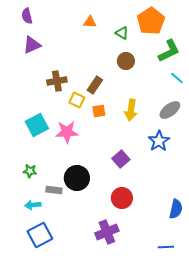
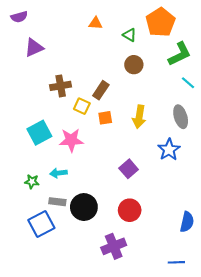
purple semicircle: (27, 16) -> (19, 17), moved, turned -91
gray ellipse: (170, 110) -> (181, 117), turned -70
black circle: (77, 178) -> (84, 207), moved
cyan arrow: (33, 205) -> (58, 173), moved
blue square: (40, 235) -> (41, 224), moved

